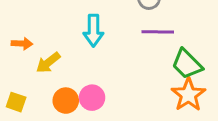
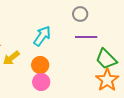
cyan arrow: (93, 30) -> (42, 36), turned -145
orange circle: (66, 101) -> (40, 65), moved

